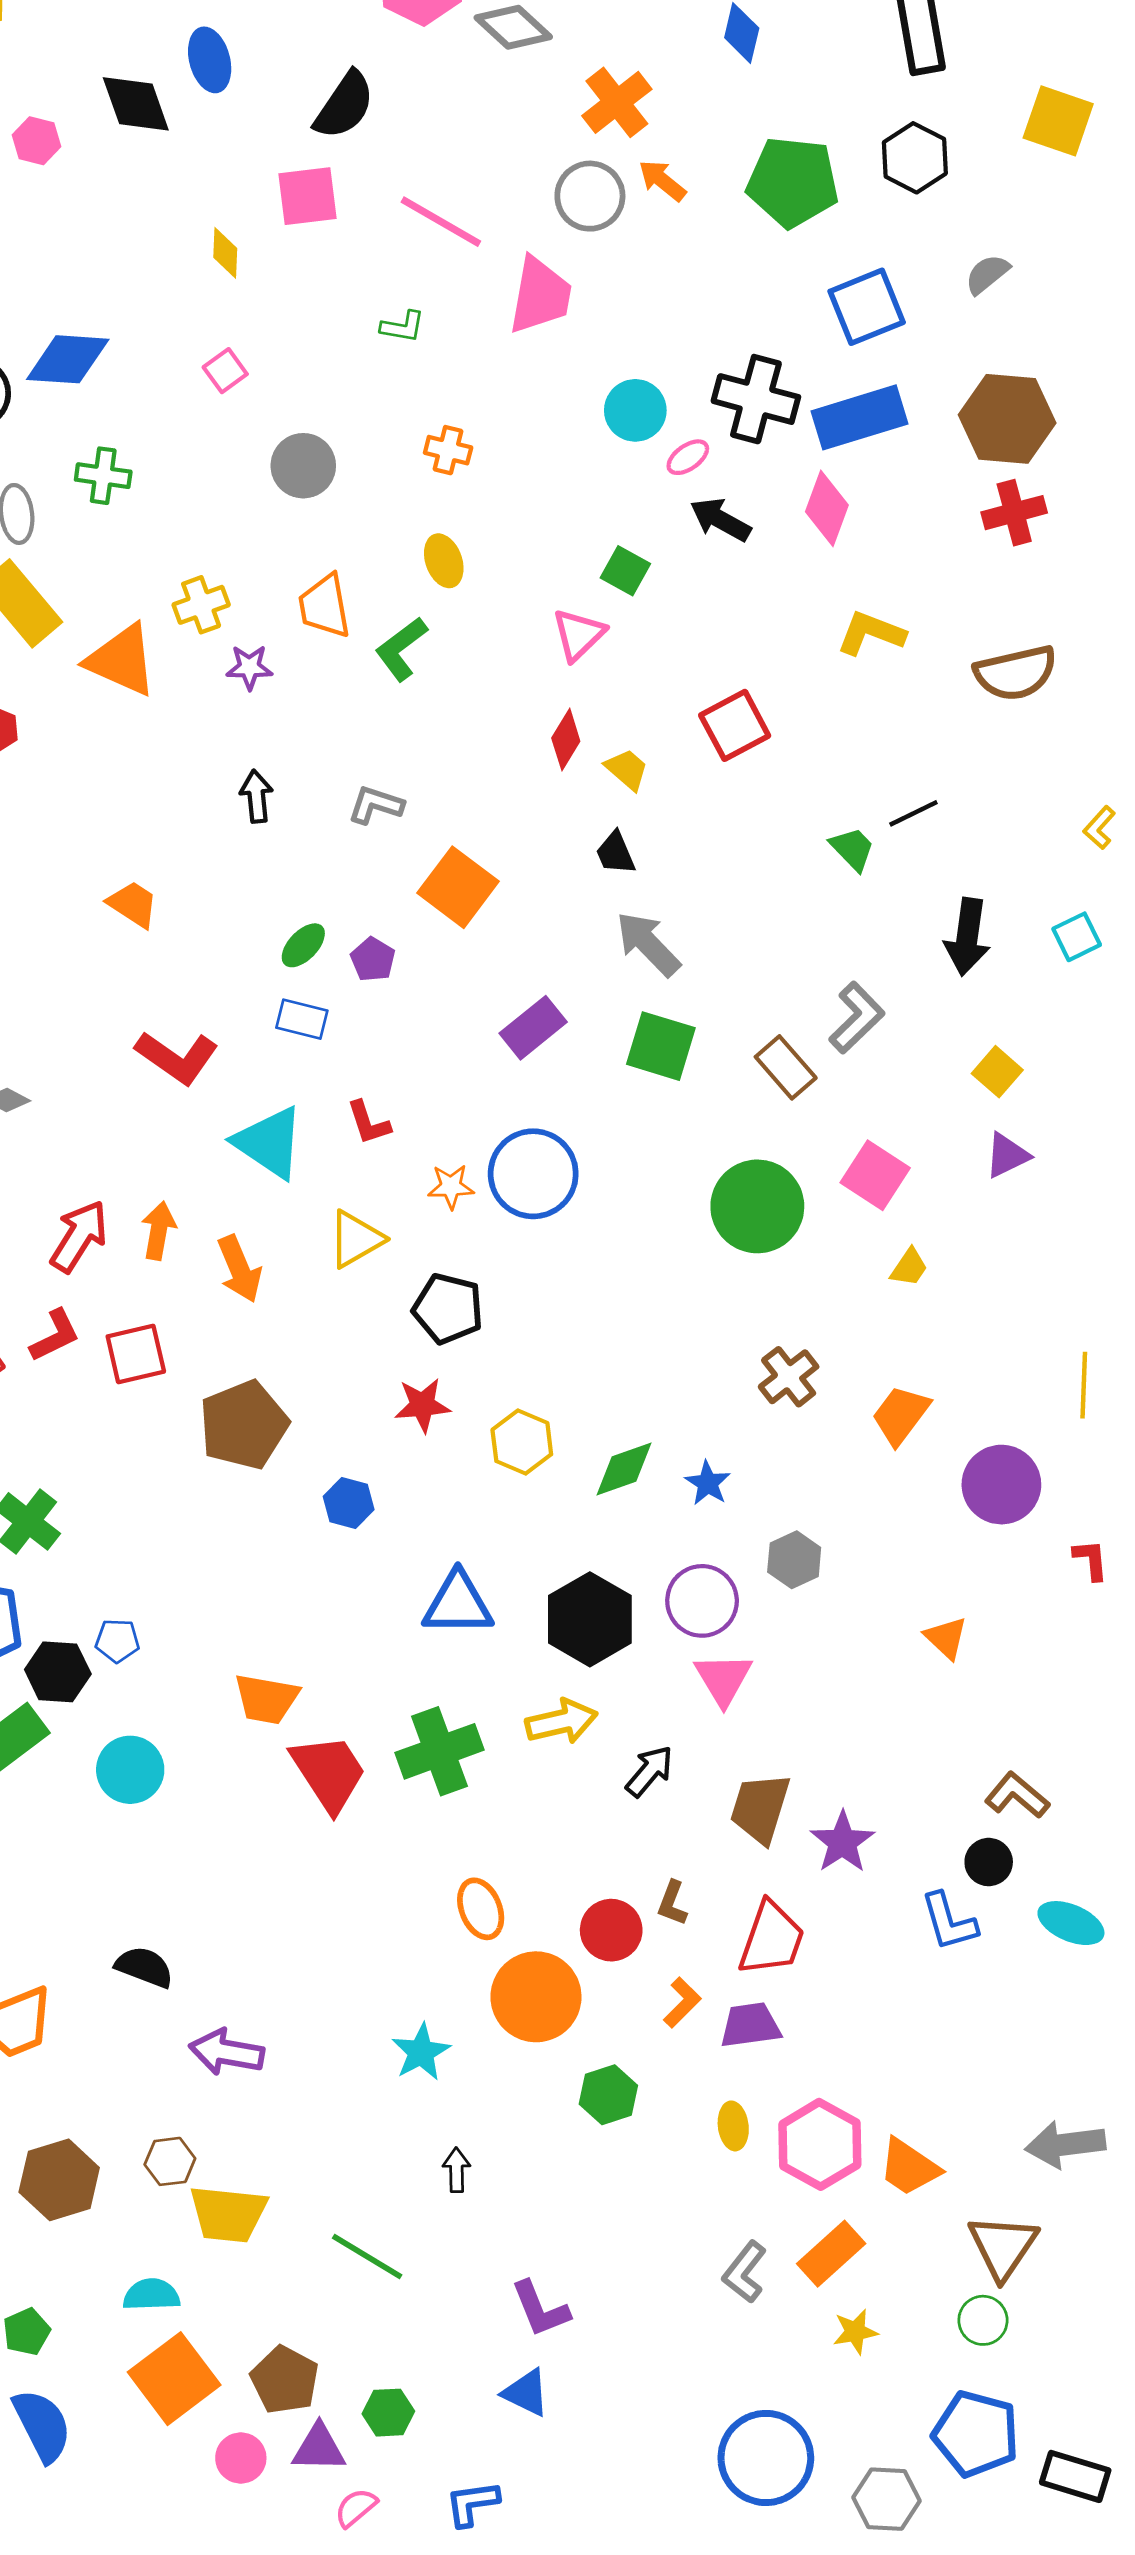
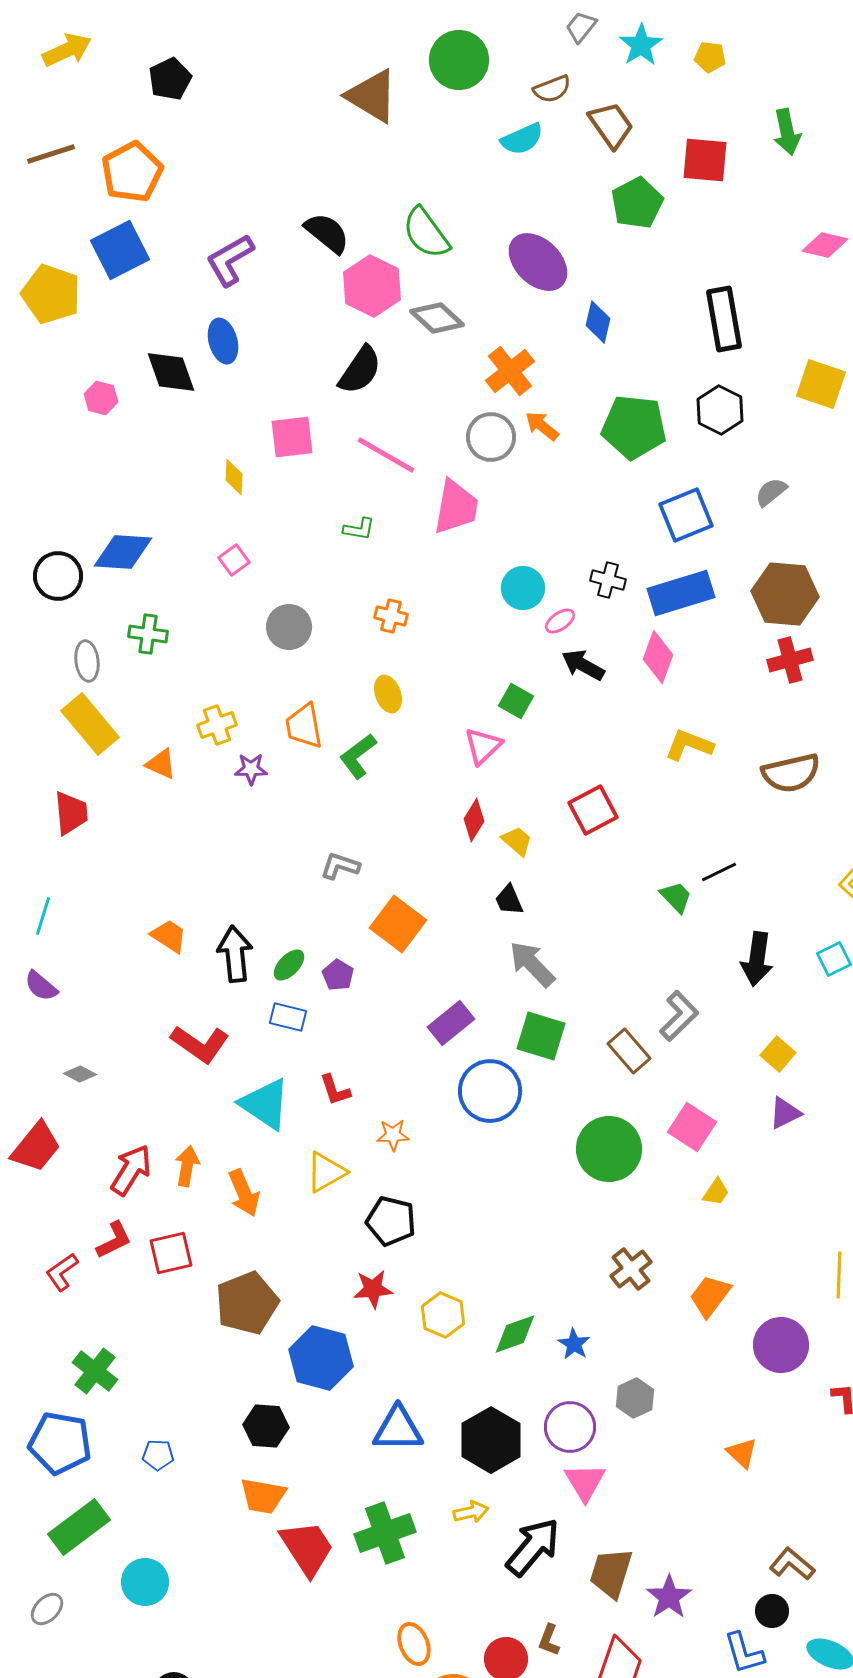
black semicircle: (344, 105) -> (360, 370), moved
black cross: (756, 399) -> (608, 580), size x0.6
orange triangle: (122, 660) -> (161, 764), size x0.6
black arrow: (256, 796) -> (235, 954), moved, size x1.5
blue circle: (533, 1174) -> (490, 1091), moved
blue hexagon: (349, 1503) -> (321, 1358), size x1.8
black hexagon: (58, 1672) -> (266, 1426), moved
yellow arrow: (562, 1722) -> (471, 1512), size x0.7
cyan circle: (130, 1770) -> (145, 1582), moved
black arrow: (650, 1771) -> (533, 1547), size x1.6

